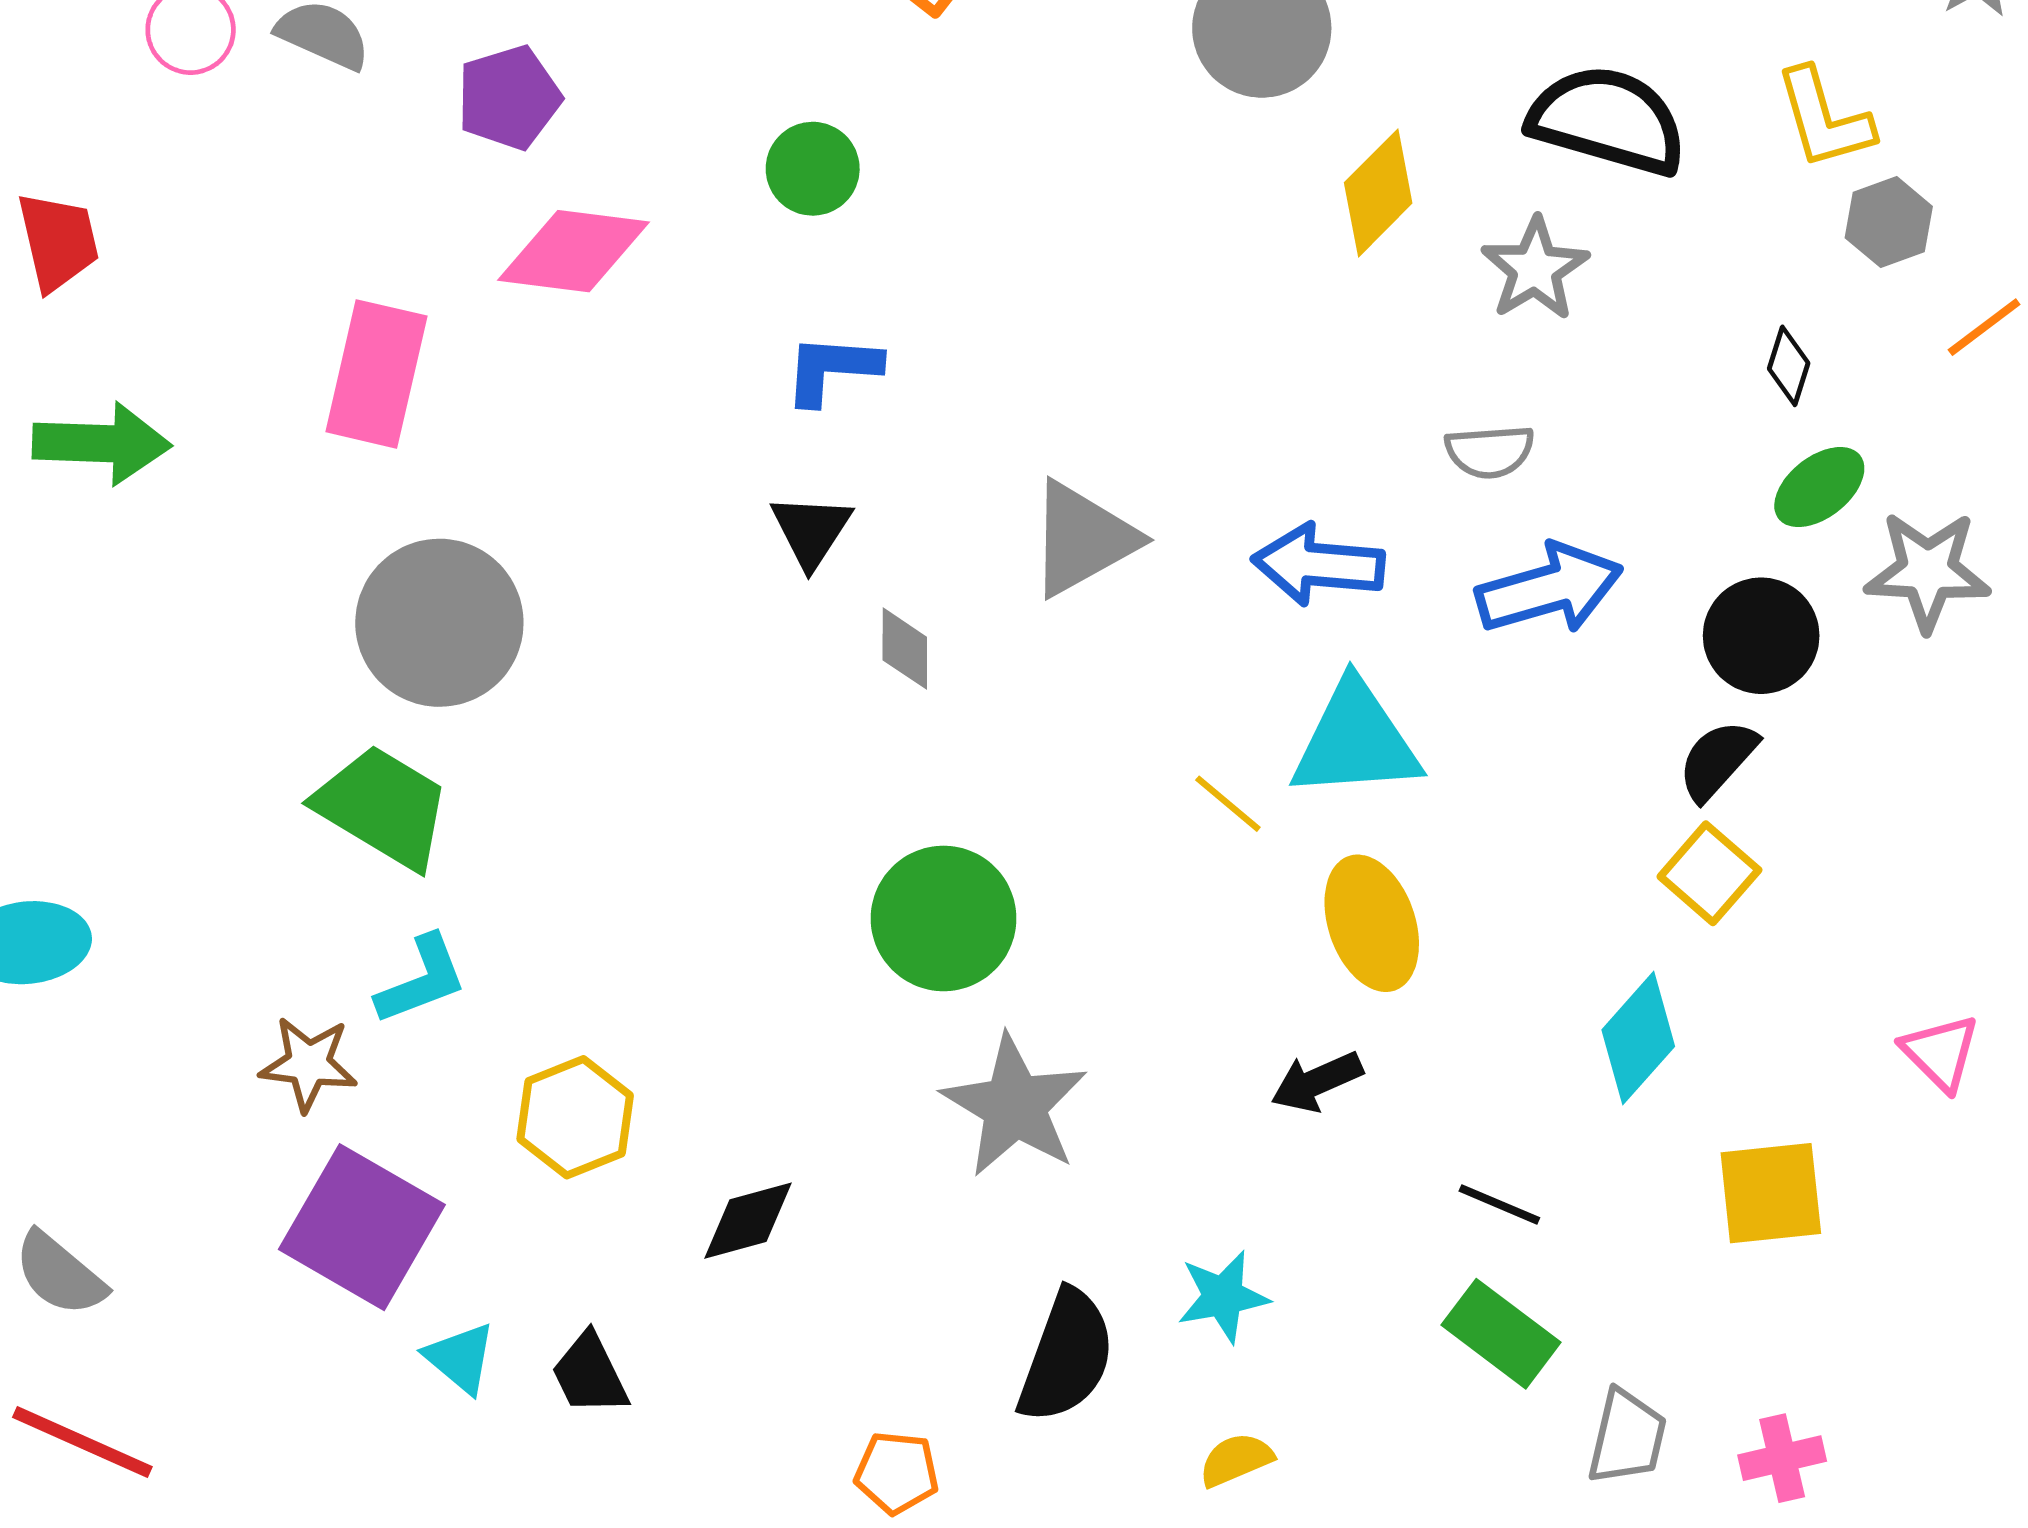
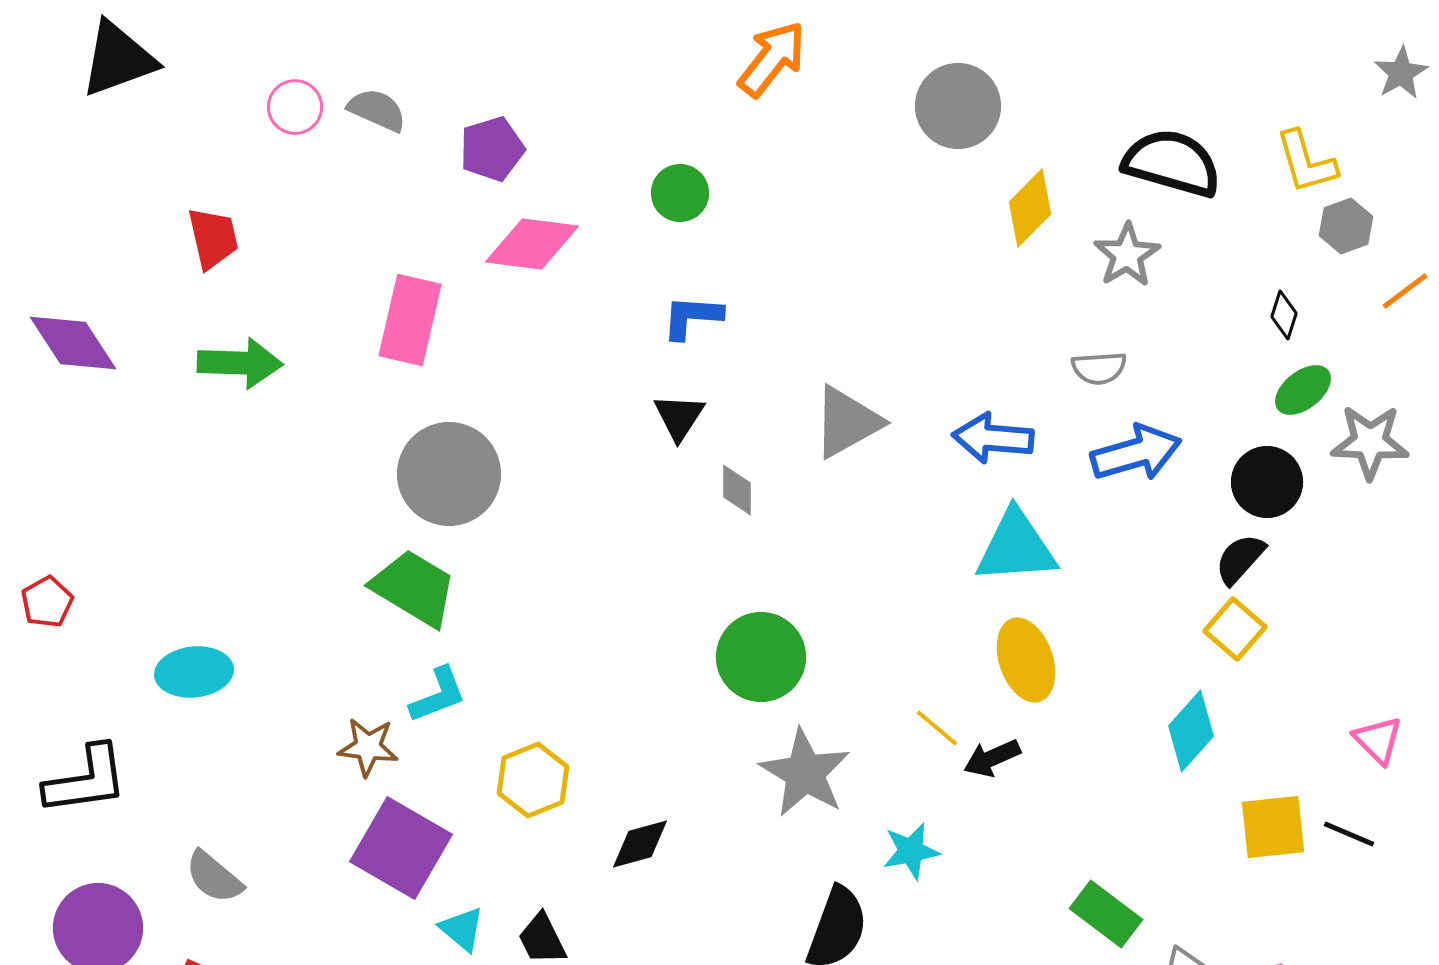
yellow line: (1228, 804) -> (937, 728), moved
black line: (1499, 1204) -> (1349, 834), moved
cyan star: (1223, 1297) -> (911, 851), moved

